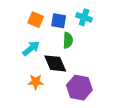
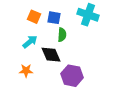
cyan cross: (84, 17) -> (88, 15), moved, size x1.5
orange star: (36, 82) -> (26, 71), moved

